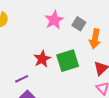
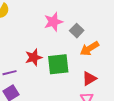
orange arrow: (95, 39) -> (89, 48), turned 36

